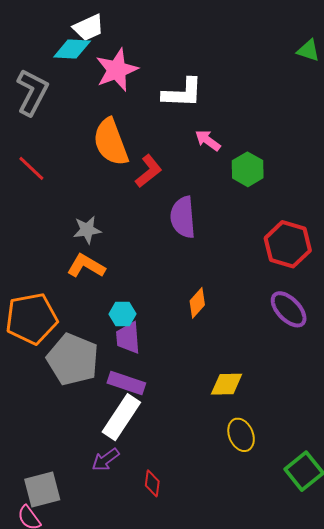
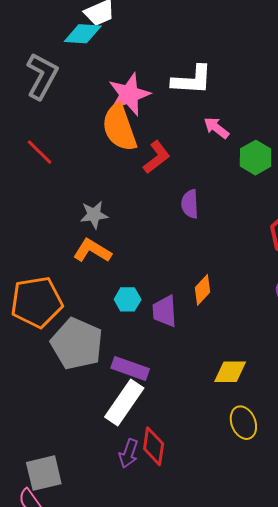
pink star: (117, 70) -> (129, 94), moved
purple semicircle: (183, 217) -> (190, 204), size x0.7
purple trapezoid: (128, 338) -> (165, 311), moved
purple arrow: (106, 460) -> (129, 453), moved, turned -36
red diamond: (152, 483) -> (154, 446), moved, size x1.4

